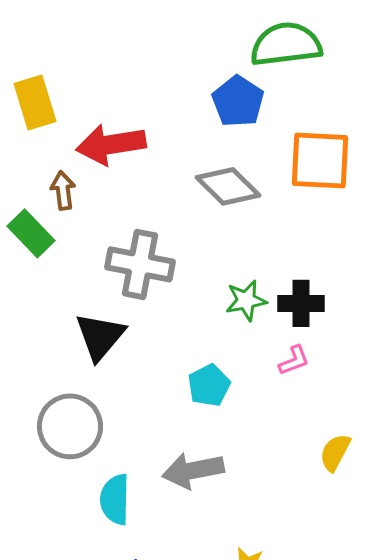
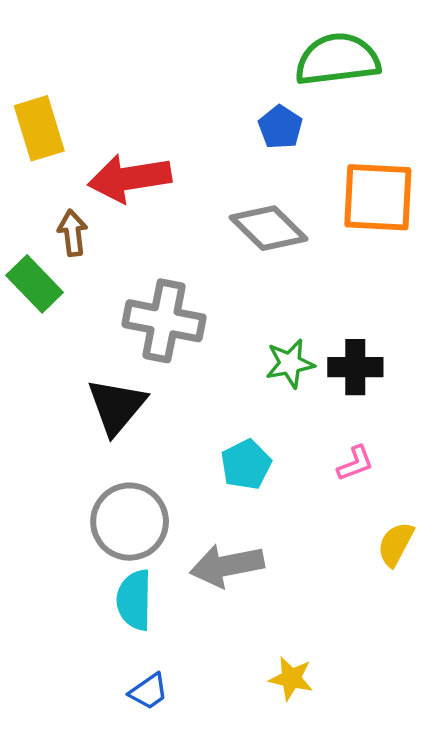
blue pentagon: (238, 101) -> (280, 127), size x0.7
pink L-shape: (294, 360) -> (355, 463), moved
gray circle: (70, 426) -> (130, 522), moved

